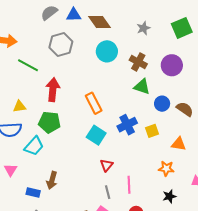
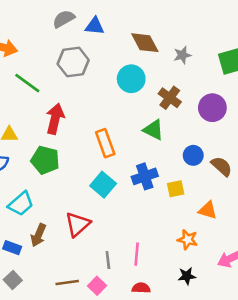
brown diamond: (100, 22) -> (145, 43), moved
green triangle: (142, 87) -> (154, 130), moved
cyan trapezoid: (34, 146) -> (21, 204), moved
red triangle: (107, 165) -> (78, 224), moved, size x1.5

